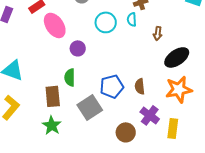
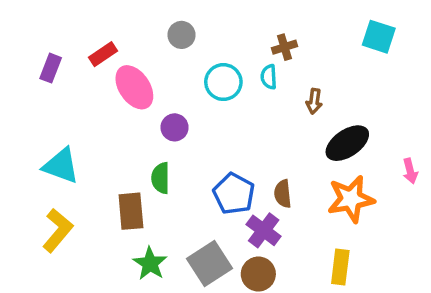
blue pentagon: (112, 86) -> (234, 194), turned -30
gray square: (90, 107) -> (209, 264), moved
purple cross: (150, 115) -> (264, 230), moved
green star: (52, 125) -> (150, 264), moved

